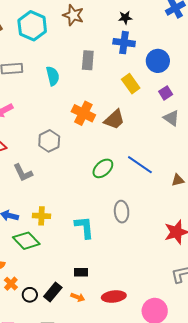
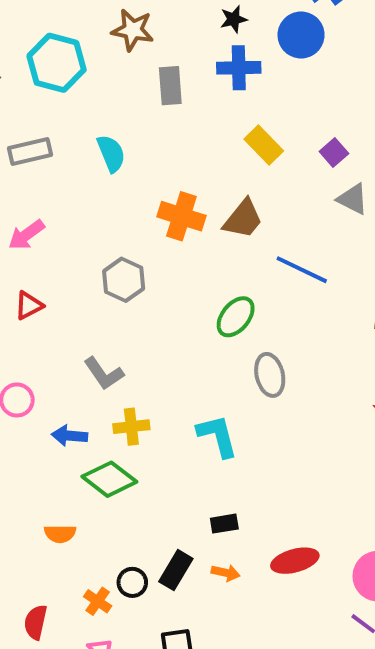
gray rectangle: (88, 60) -> (170, 86), moved
blue circle: (158, 61) -> (301, 35), moved
blue line: (140, 165) -> (302, 270), moved
gray L-shape: (23, 173) -> (104, 373), moved
gray ellipse: (122, 212) -> (270, 375), moved
orange cross: (11, 284) -> (98, 601), moved

